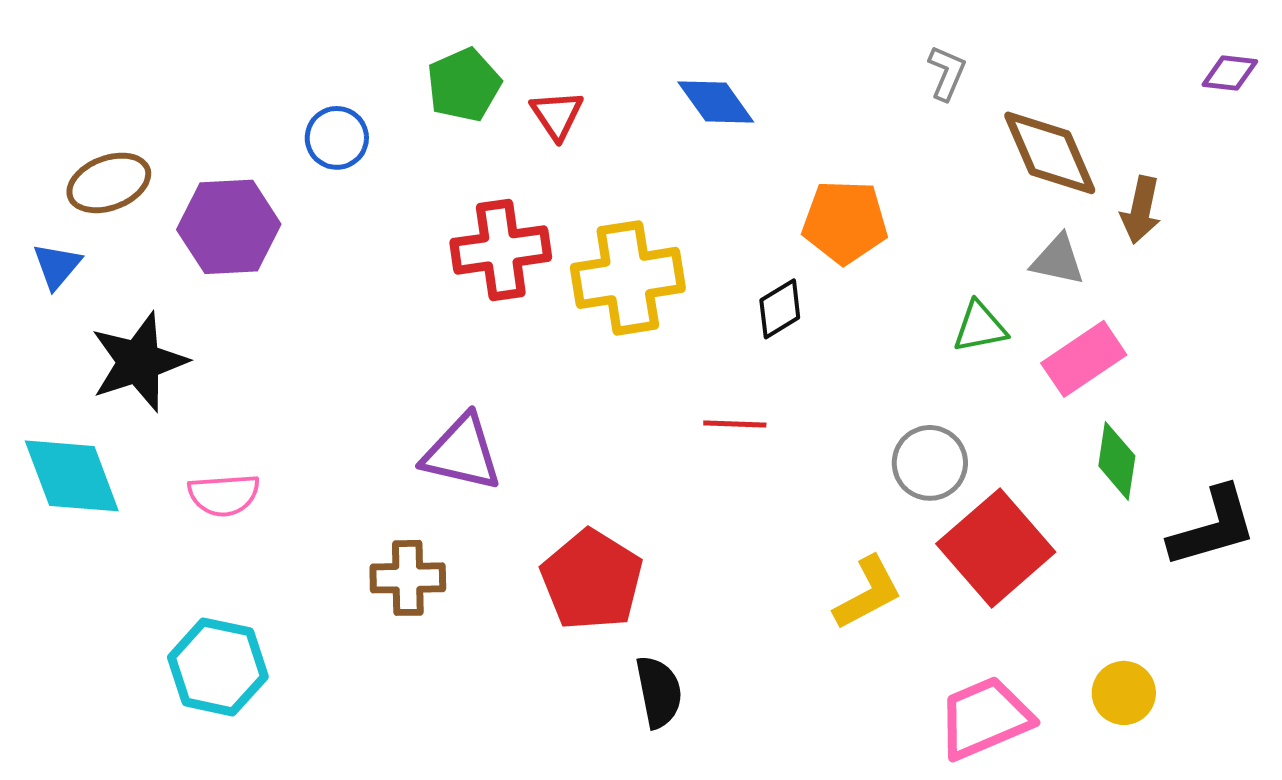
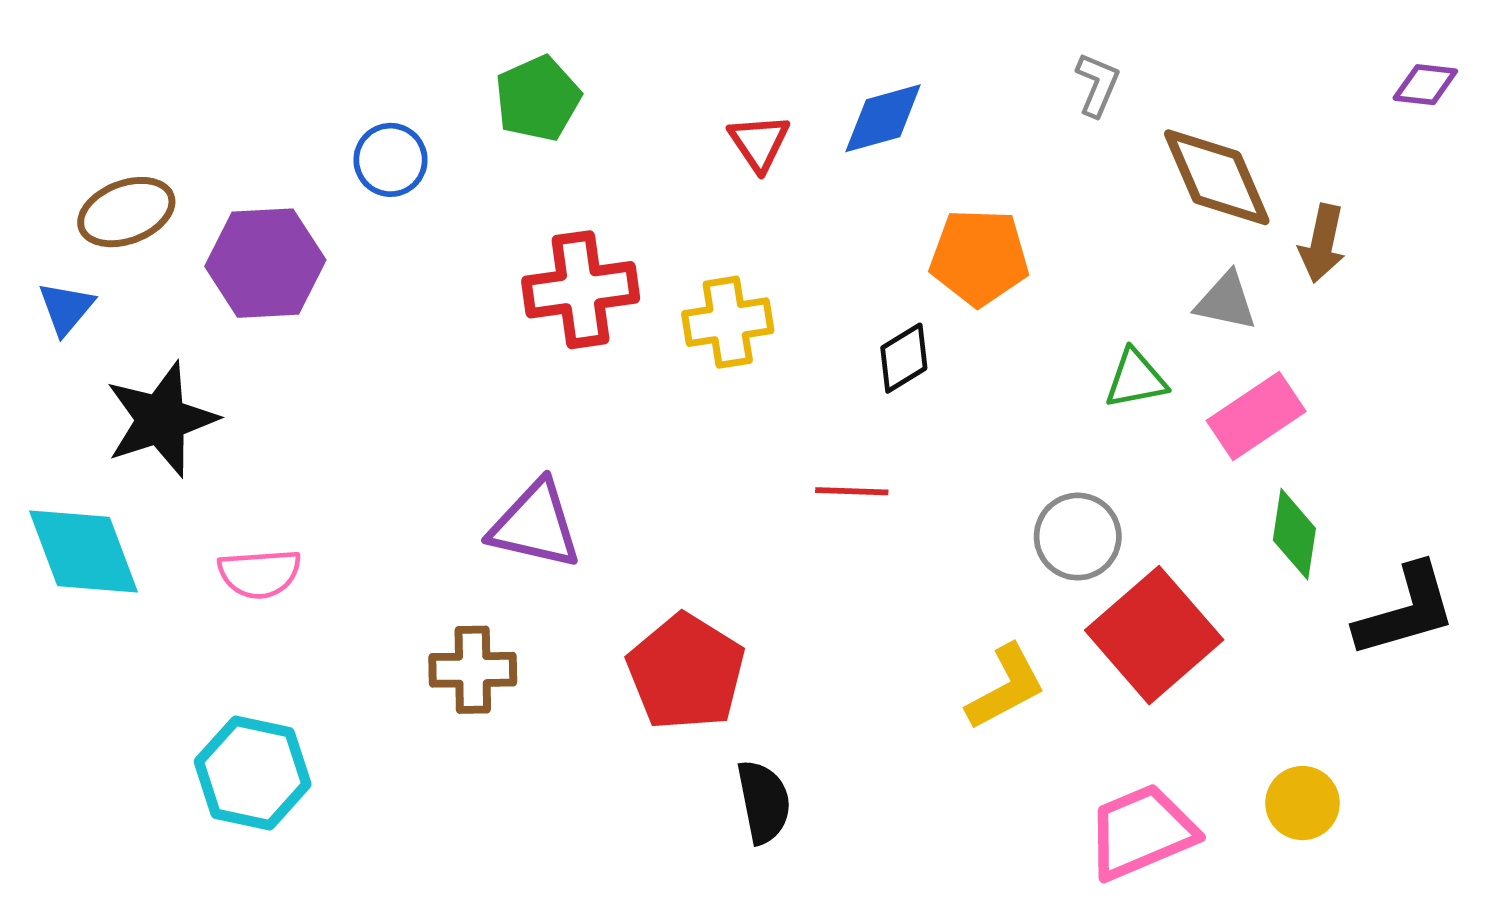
blue diamond: (716, 102) -> (883, 118), moved, turned -70
red triangle: (557, 115) -> (759, 143), moved
yellow cross: (628, 278) -> (728, 322), size x0.7

